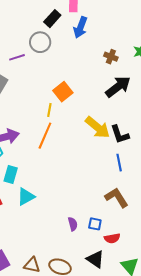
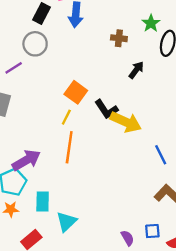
black arrow: (118, 87) -> (136, 70), size x0.6
yellow line: (49, 110) -> (66, 117), turned 32
black L-shape: (120, 134) -> (106, 109), moved

